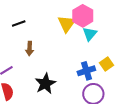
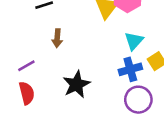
cyan triangle: (90, 34) -> (134, 41), moved

